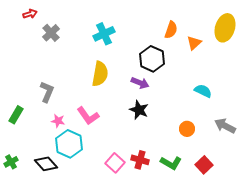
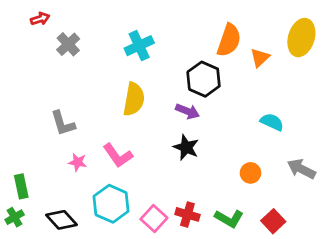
orange semicircle: (171, 30) -> (229, 40), size x1.4
gray L-shape: (47, 92) -> (63, 123), turned 140
green rectangle: (16, 115) -> (21, 186), moved, turned -42
cyan hexagon: (69, 144) -> (111, 204), moved

